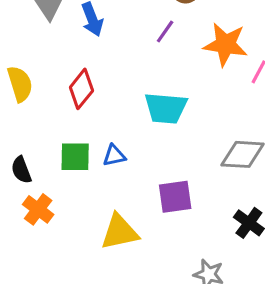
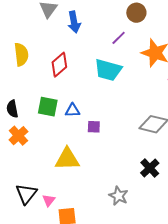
cyan trapezoid: (166, 108) -> (108, 70), moved
purple square: (175, 197) -> (94, 127), moved, size x0.6

